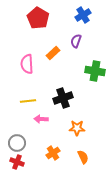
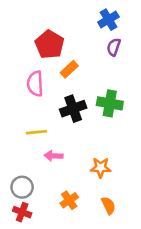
red pentagon: (38, 18) -> (50, 44), moved
purple semicircle: (76, 41) -> (114, 47), moved
green cross: (95, 71) -> (110, 103), moved
black cross: (63, 98) -> (73, 109), moved

